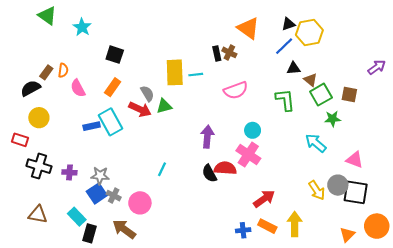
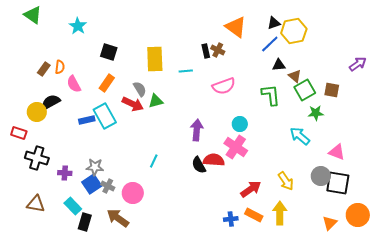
green triangle: (47, 16) -> (33, 15), moved
yellow rectangle: (175, 72) -> (155, 59), moved
black semicircle: (31, 88) -> (51, 102), moved
purple cross: (69, 172) -> (65, 173), moved
yellow arrow: (317, 190) -> (286, 181), moved

